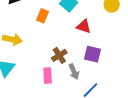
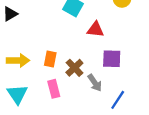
orange rectangle: (42, 16) -> (50, 59), moved
pink rectangle: (48, 75) -> (54, 89), moved

